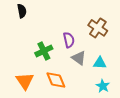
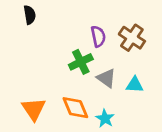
purple semicircle: (69, 40) -> (98, 36), moved
green cross: (44, 51) -> (81, 62), moved
cyan star: (103, 86) -> (105, 118), moved

